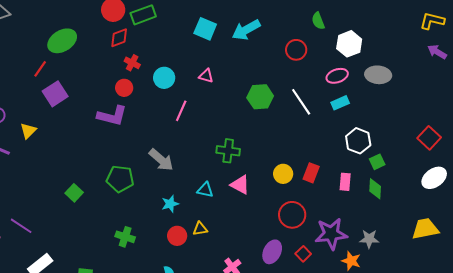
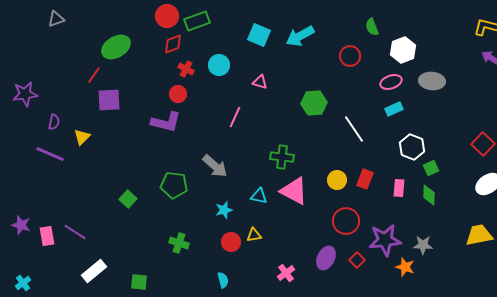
cyan circle: (164, 78) -> (219, 65), moved
purple square: (55, 94) -> (109, 100), turned 30
white line: (301, 102) -> (354, 129), moved
pink triangle: (240, 185) -> (294, 191), size x1.4

